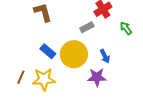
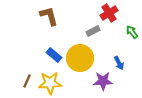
blue arrow: (105, 56) -> (119, 63), moved

